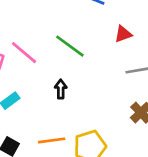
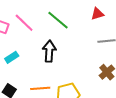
black arrow: (61, 89) -> (49, 51), size x1.5

